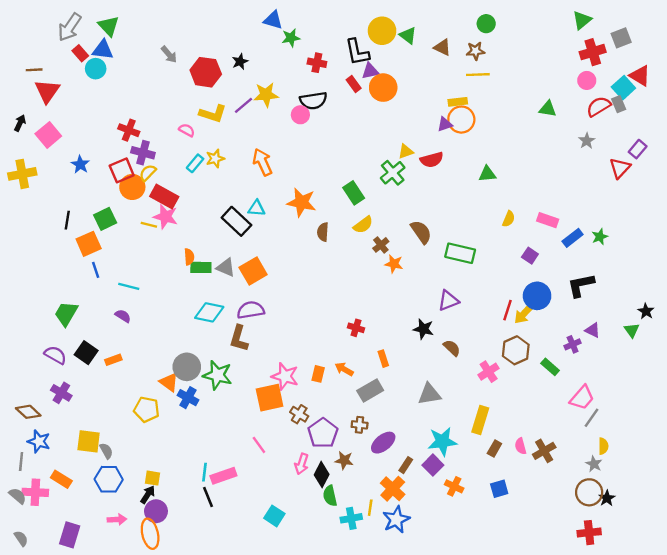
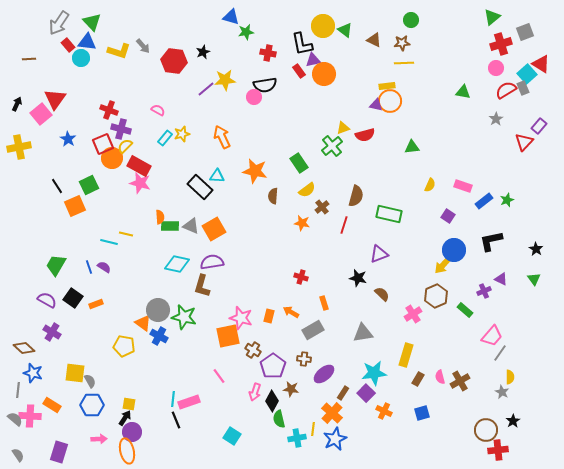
red triangle: (47, 91) -> (55, 99), moved
yellow L-shape: (213, 114) -> (119, 51), moved
purple triangle: (445, 124) -> (376, 105), turned 32
black line: (67, 220) -> (57, 186), turned -42
yellow line: (149, 225) -> (126, 234), moved
brown semicircle: (421, 232) -> (356, 196), turned 50
orange star: (394, 264) -> (302, 223), moved
blue line: (96, 270) -> (89, 267), moved
red line: (507, 310) -> (344, 225), moved
black star: (646, 311) -> (536, 249), moved
brown circle: (589, 492) -> (486, 430), moved

